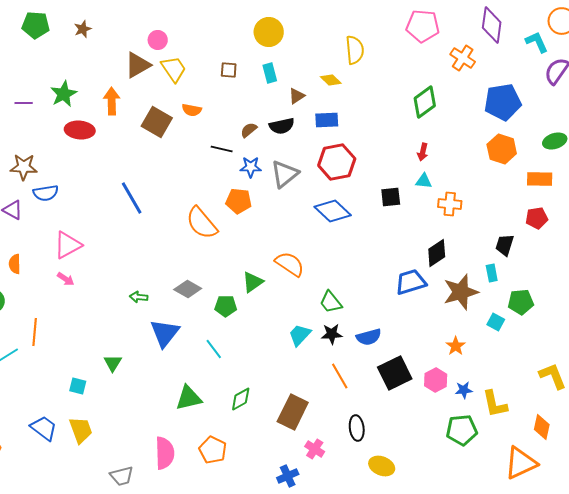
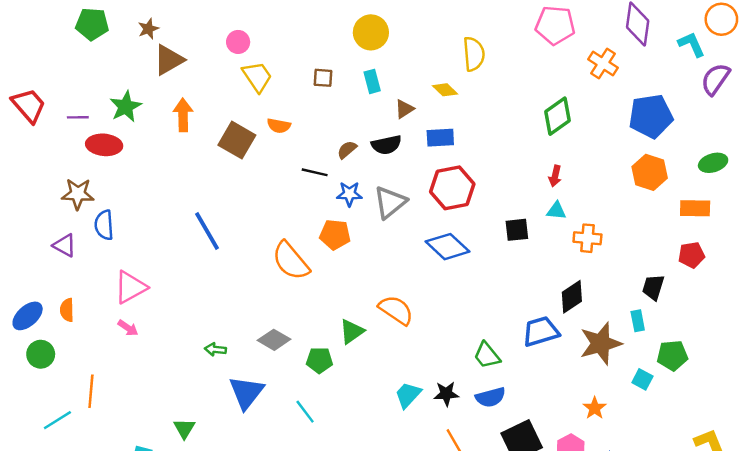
brown triangle: (138, 65) -> (169, 60), moved
red ellipse: (80, 130) -> (104, 145), moved
blue semicircle: (46, 193) -> (104, 225), turned 95
green trapezoid: (331, 302) -> (487, 355), moved

